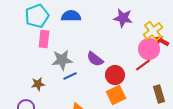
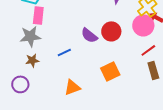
gray star: (62, 60) -> (30, 36), moved
red line: (143, 65) -> (148, 50), moved
red circle: (115, 75) -> (111, 31), moved

